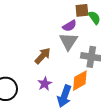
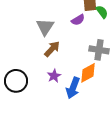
gray triangle: (69, 41) -> (45, 27), moved

